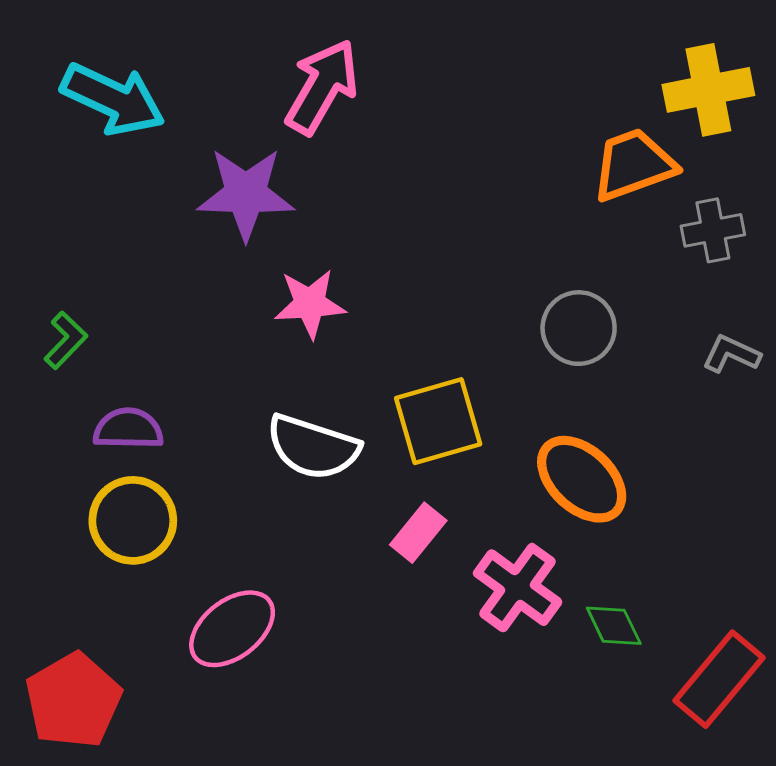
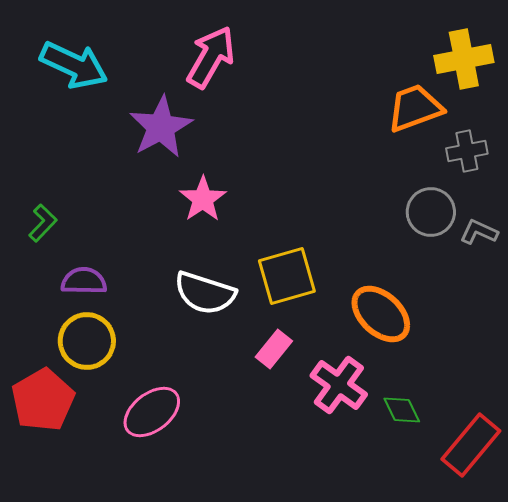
purple star: (246, 194) -> (161, 127), turned -30
pink star: (310, 304) -> (203, 199), turned -30
gray circle: (579, 328) -> (431, 212), moved
red pentagon: (73, 701) -> (43, 400), moved

